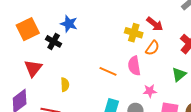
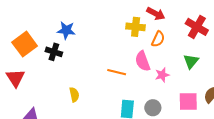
red triangle: (33, 68) -> (15, 78), moved
pink star: (150, 91) -> (162, 75), moved

